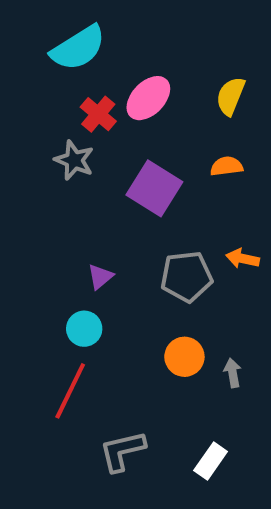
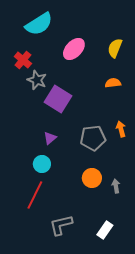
red cross: (98, 114) -> (23, 60), moved
purple square: (154, 188) -> (58, 99), moved
orange arrow: (243, 259) -> (121, 129), turned 63

